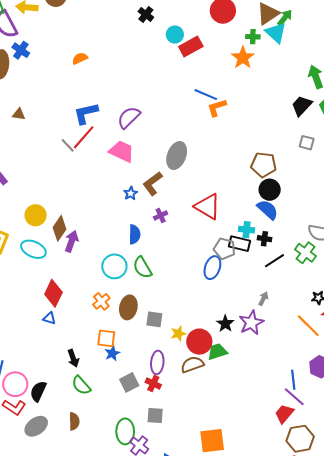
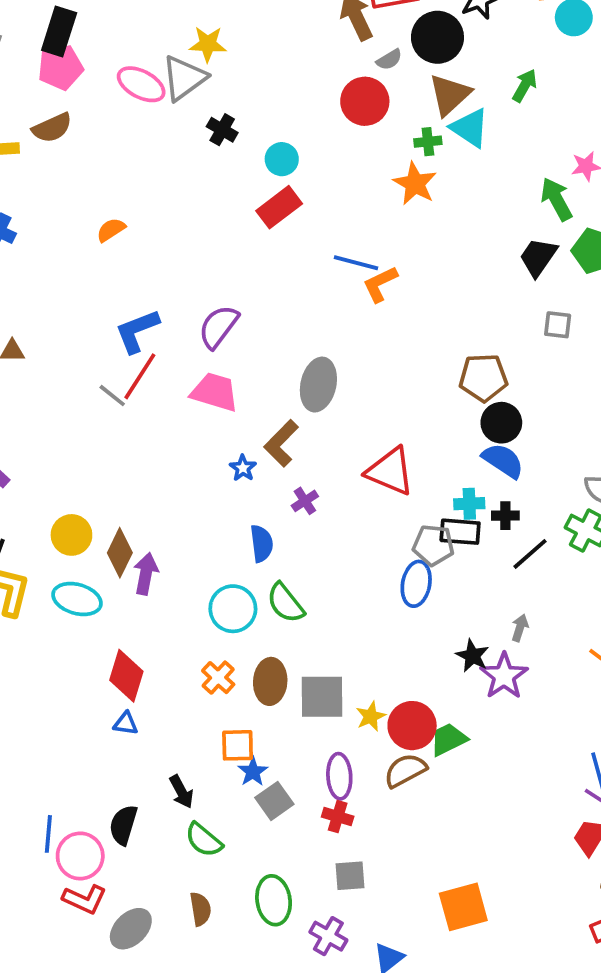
green arrow: (285, 18) -> (525, 86), moved
red rectangle: (191, 47) -> (279, 207), moved
gray square: (154, 319) -> (322, 697), size x1.5
black star: (225, 324) -> (472, 656), moved
gray square: (129, 382) -> (274, 801), moved
black semicircle: (38, 391) -> (123, 825), moved
green ellipse: (125, 431) -> (274, 900), moved

